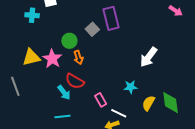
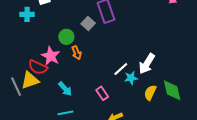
yellow triangle: (31, 57) -> (30, 80), moved
white arrow: (149, 57) -> (147, 64), moved
red semicircle: (75, 81) -> (38, 67), moved
white line: (119, 113) -> (121, 69), moved, turned -63

